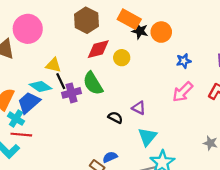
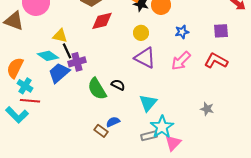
yellow circle: (122, 58) -> (141, 33), moved
green semicircle: (93, 83) -> (97, 89), moved
blue trapezoid: (29, 103) -> (59, 73), moved
purple triangle: (139, 108) -> (145, 58), moved, size x1.6

